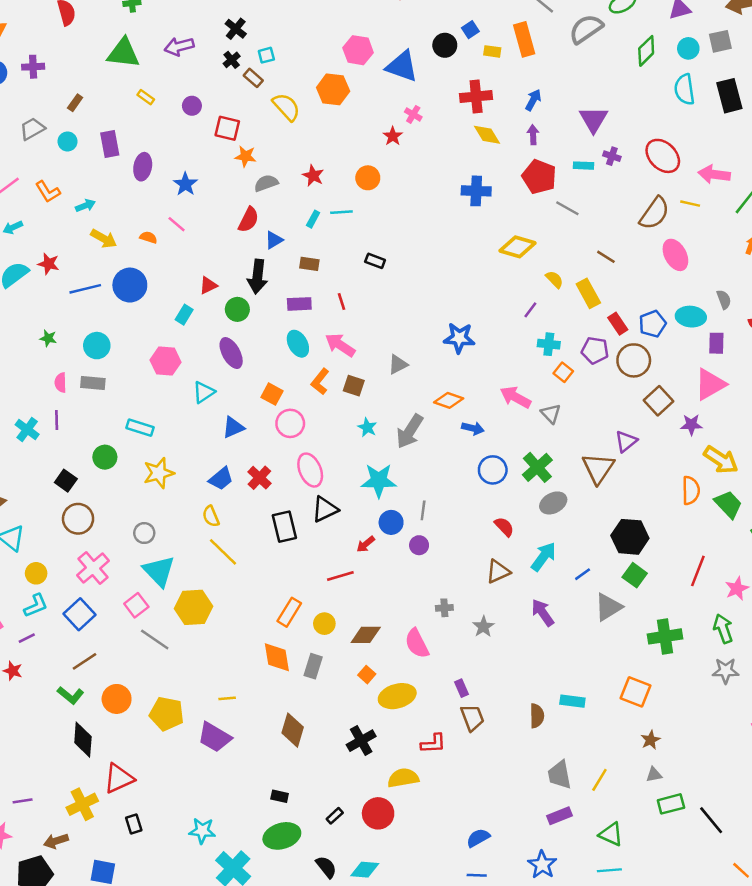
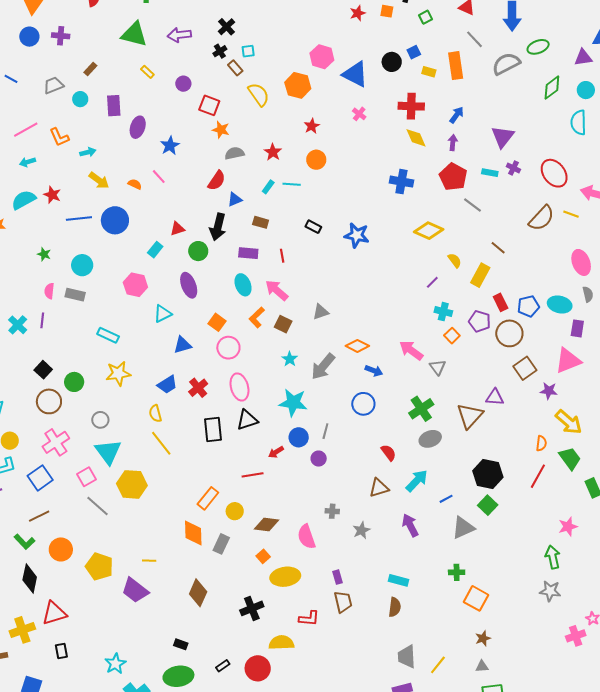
red star: (393, 136) -> (312, 126), moved
pink ellipse: (675, 255) -> (581, 262), moved
yellow rectangle: (588, 293) -> (480, 275), turned 50
blue star: (459, 338) -> (357, 235), moved
purple triangle: (626, 441) -> (495, 397), turned 36
green circle: (105, 457) -> (74, 382), moved
blue circle: (493, 470) -> (363, 404), moved
orange semicircle: (691, 490) -> (541, 443), size x0.7
red line: (698, 571) -> (538, 476), moved
green cross: (665, 636) -> (457, 572), moved, size x0.6
cyan rectangle: (572, 701) -> (398, 580), moved
cyan star: (202, 831) -> (115, 664), turned 30

